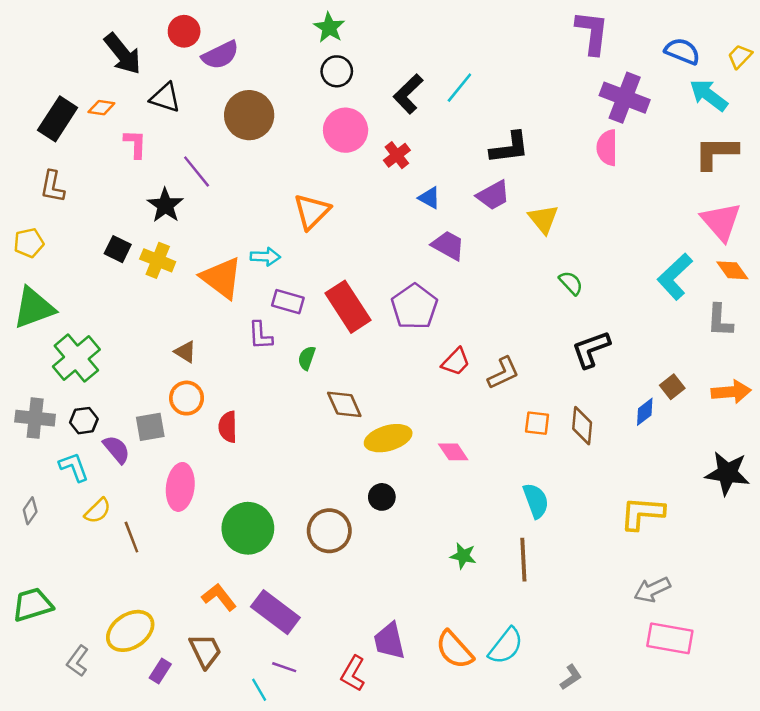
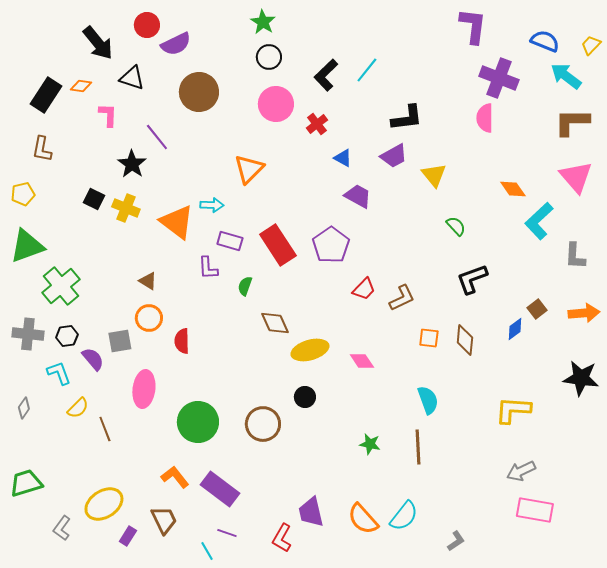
orange diamond: (732, 270) -> (513, 189), moved

